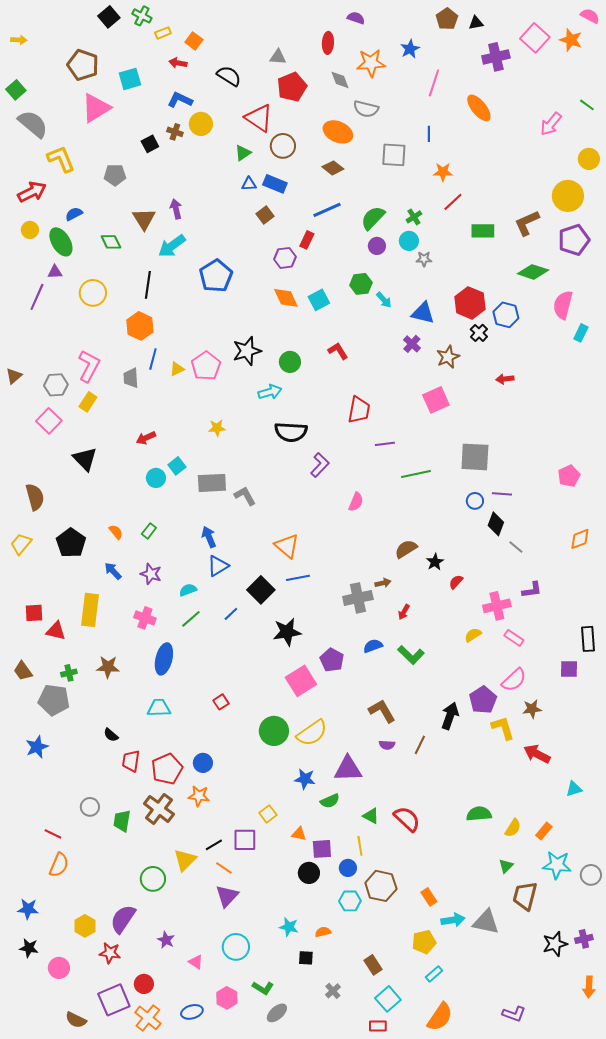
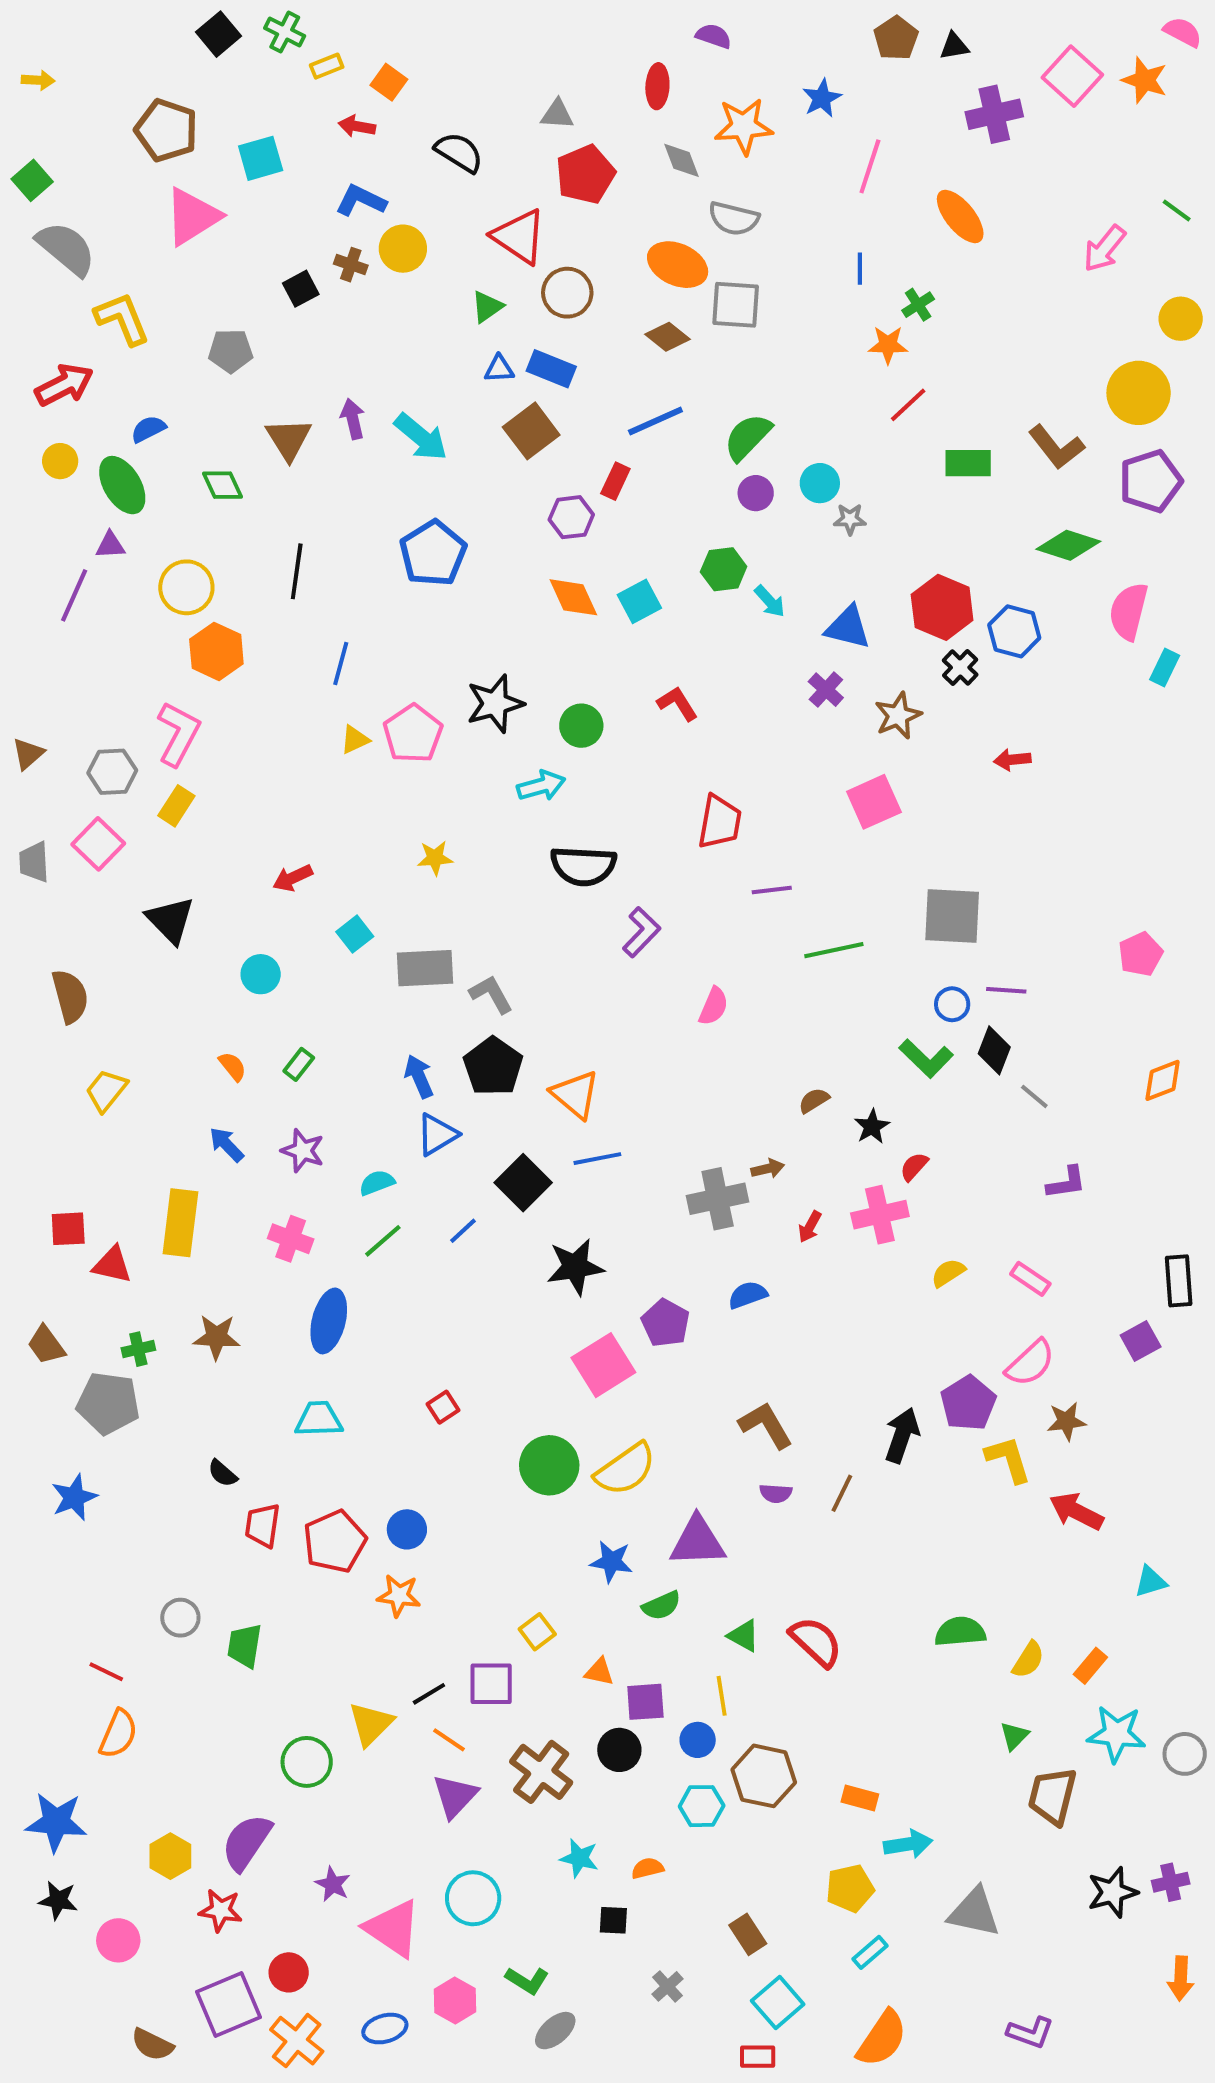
gray square: (394, 155) -> (736, 305), moved
brown square: (265, 215) -> (531, 431), size x1.5
green cross: (414, 217) -> (918, 305), moved
brown L-shape: (527, 223) -> (1056, 447), turned -104
cyan arrow: (172, 246) -> (421, 437), moved, turned -104
orange hexagon: (140, 326) -> (216, 651), moved
blue line: (153, 359) -> (341, 663), moved
gray trapezoid: (131, 378) -> (34, 862), moved
cyan circle: (156, 478) -> (261, 974), moved
black pentagon: (71, 543) -> (493, 1066), moved
yellow trapezoid: (21, 544) -> (106, 1090), moved
brown semicircle: (406, 549) -> (814, 1100), size x0.7
pink cross: (497, 606) -> (880, 1215), moved
green L-shape: (411, 655) -> (926, 1058), moved
purple square: (569, 669) -> (1141, 1341), turned -30
brown cross: (159, 809) -> (541, 1772), moved
orange rectangle: (429, 897) -> (860, 1798), turned -42
blue star: (28, 909) -> (56, 1822), size x1.4
gray triangle: (486, 922) -> (974, 1912), moved
pink triangle: (196, 962) -> (393, 1928), size x2.0

